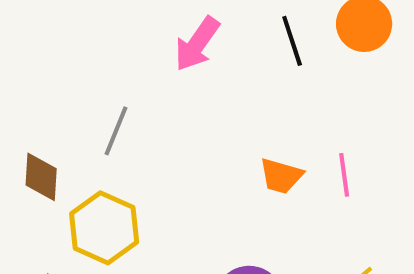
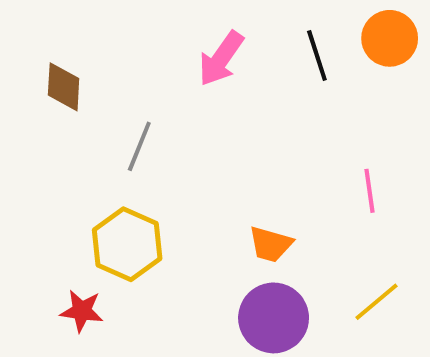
orange trapezoid: (281, 176) -> (271, 244), moved
brown diamond: (41, 177) -> (64, 87), moved

